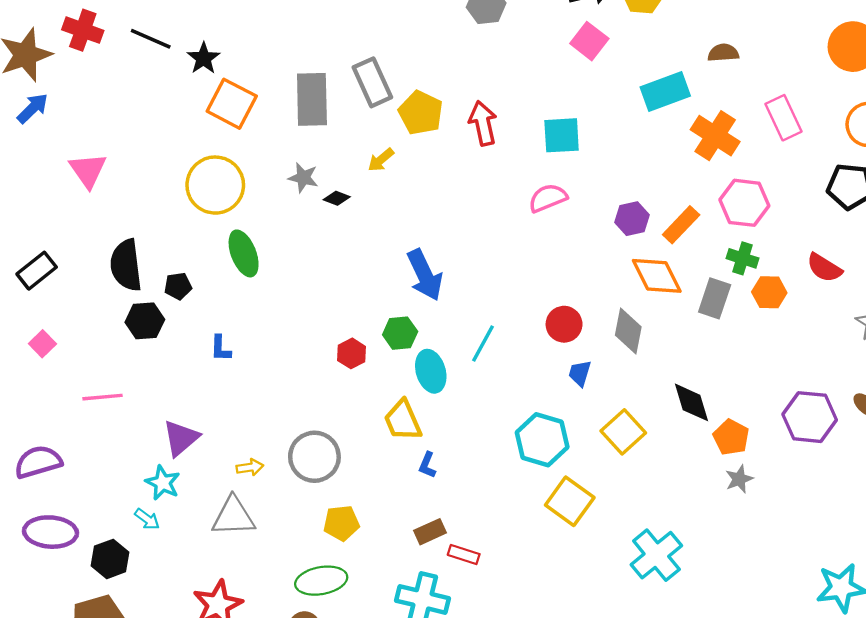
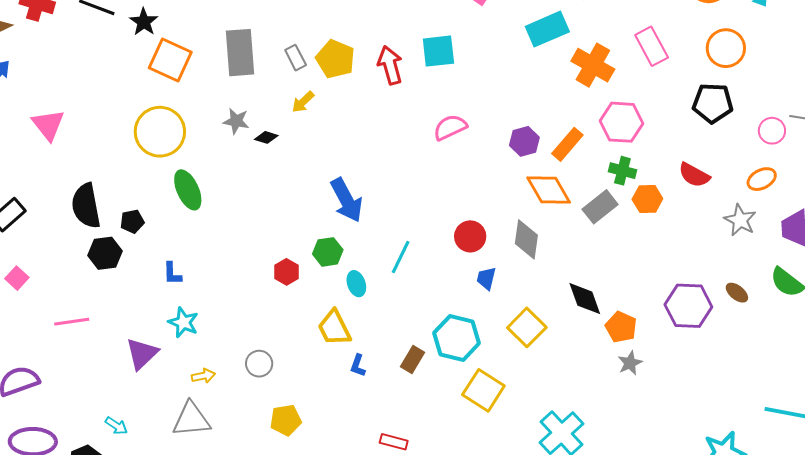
gray rectangle: (372, 82) -> (296, 58), moved, size x0.6
cyan square: (562, 135) -> (438, 51), moved
gray rectangle: (715, 298) -> (600, 207), turned 36
cyan ellipse: (431, 371) -> (356, 284), size x0.7
gray circle: (314, 457) -> (259, 364), size x0.6
cyan star: (163, 483) -> (183, 322), moved
brown rectangle: (430, 532) -> (412, 360), moved, turned -32

